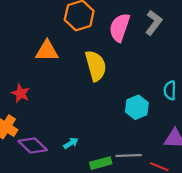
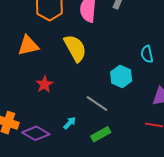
red star: (21, 93) -> (44, 84), moved, turned 30
gray line: (129, 156) -> (97, 103), moved, turned 50

